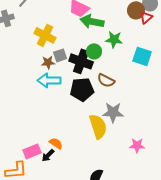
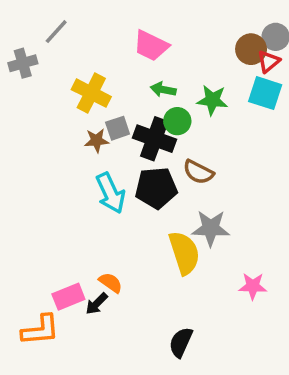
green arrow: (92, 21) -> (163, 90), moved, size x0.6
cyan square: (142, 56) -> (265, 93), moved
cyan arrow: (49, 80) -> (111, 193), moved, turned -115

